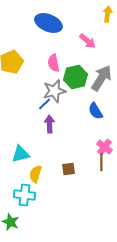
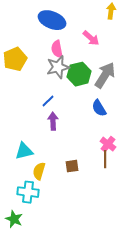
pink semicircle: (53, 63) -> (57, 49), moved
gray star: (54, 91) -> (58, 67), moved

